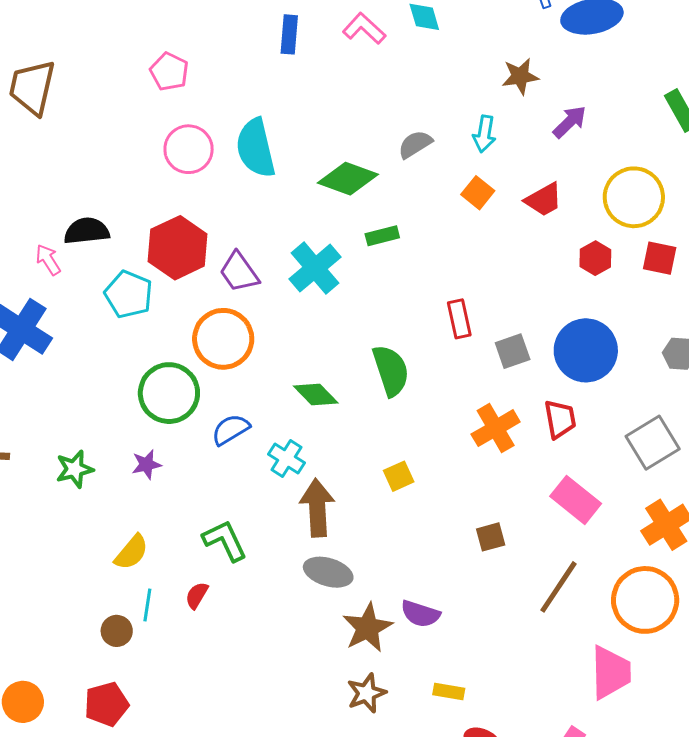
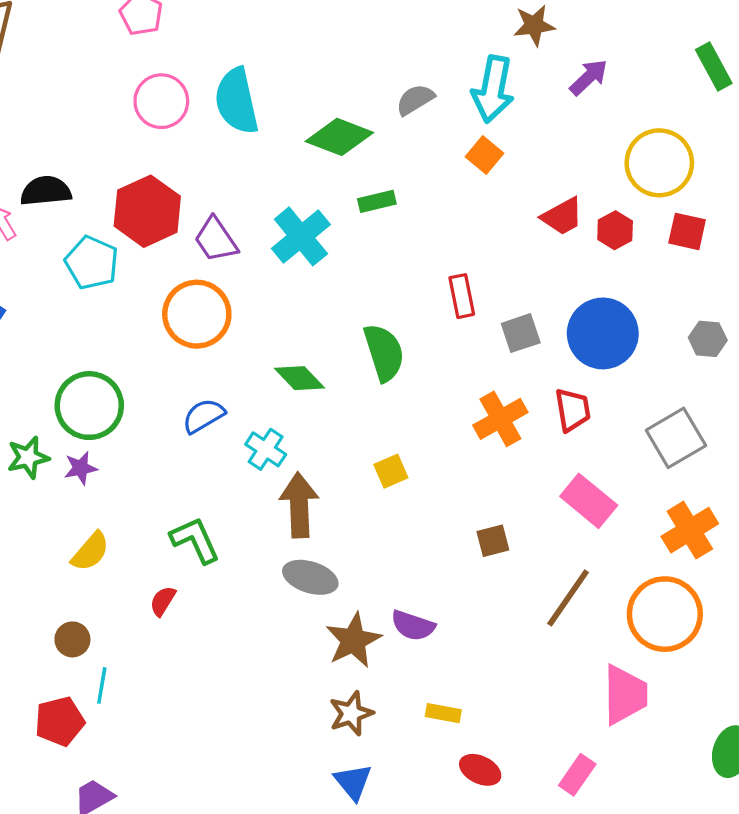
cyan arrow: (484, 134) -> (493, 89), size x1.6
red trapezoid: (544, 200) -> (562, 216), moved
green circle: (169, 393) -> (89, 406), moved
purple star: (146, 464) -> (81, 468), moved
cyan line: (147, 605) -> (102, 685), moved

